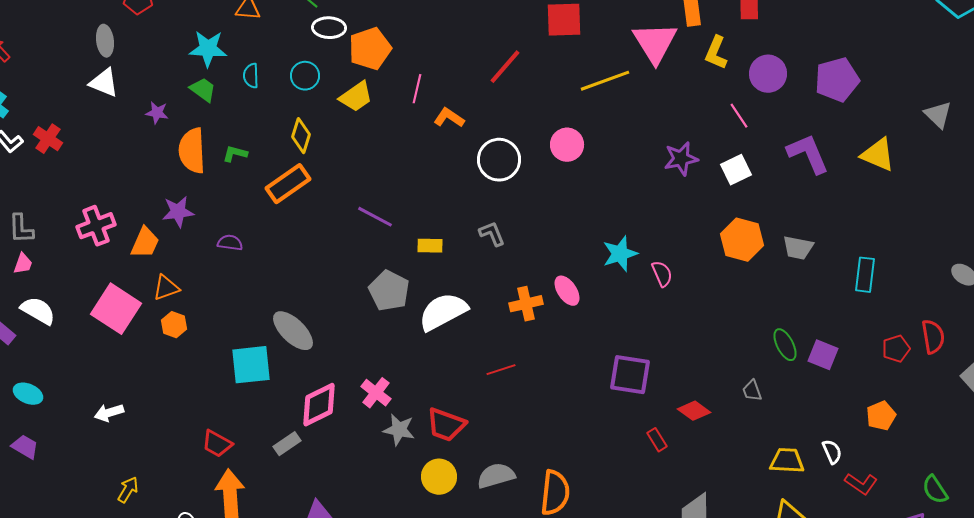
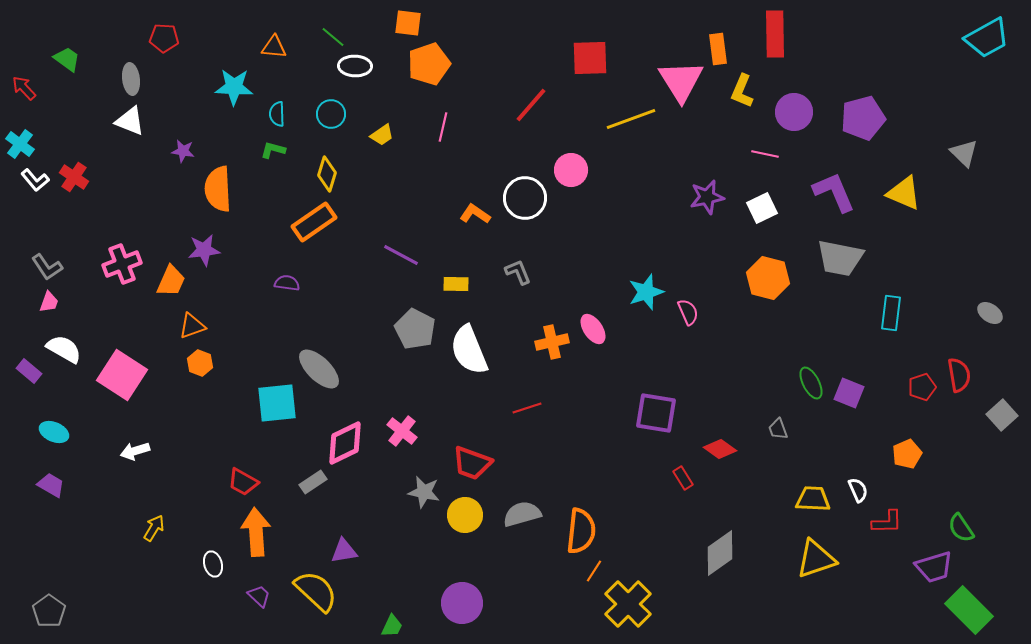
orange pentagon: (370, 49) -> (429, 64), moved
green trapezoid: (203, 90) -> (67, 59), moved
yellow trapezoid: (356, 97) -> (382, 135), size x0.7
pink line: (739, 116) -> (765, 154), turned -44
orange L-shape: (449, 118) -> (475, 214), moved
pink circle: (567, 145) -> (571, 170), moved
green L-shape: (235, 154) -> (273, 150), moved
gray L-shape: (21, 229) -> (47, 267), turned -32
purple semicircle: (230, 243) -> (287, 283), moved
gray trapezoid: (798, 248) -> (840, 258), moved, size x1.5
pink square: (116, 309) -> (122, 375), moved
white semicircle: (443, 312) -> (469, 350), turned -84
gray star: (399, 430) -> (424, 492), moved
red L-shape: (861, 484) -> (887, 522), turned -36

